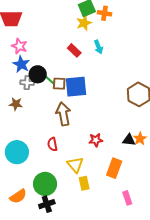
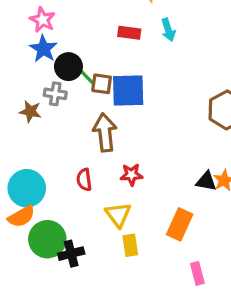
red rectangle: (74, 50) -> (129, 33), turned -40
gray cross: (27, 83) -> (55, 94), moved
red star: (96, 140) -> (131, 175), moved
green circle: (45, 184) -> (47, 239), moved
orange semicircle: (18, 196) -> (21, 216), moved
black cross: (47, 204) -> (71, 254), moved

